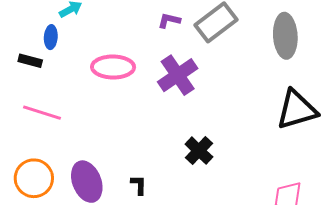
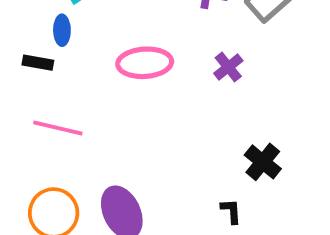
purple cross: (178, 75) -> (228, 67), size x0.6
black L-shape: (139, 185) -> (231, 211), moved

